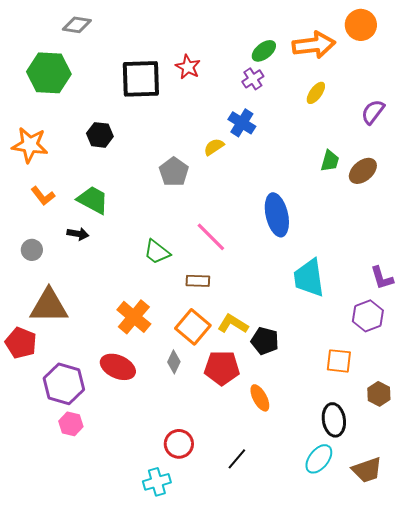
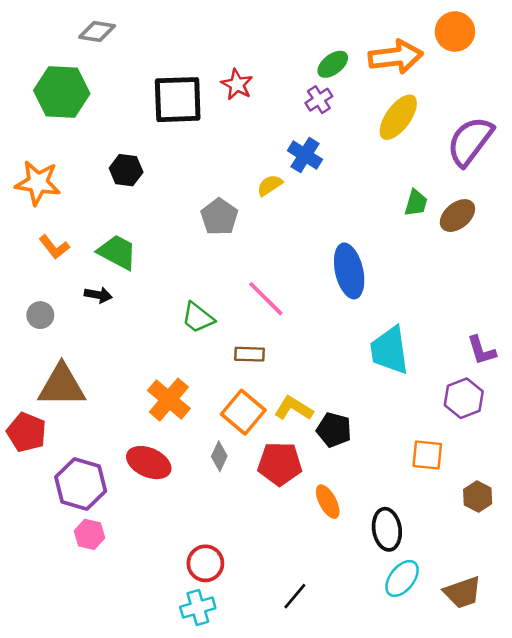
yellow ellipse: (316, 93) -> (398, 117), size x1.6
purple semicircle: (373, 112) -> (470, 141), size x1.6
black ellipse: (334, 420) -> (387, 529), moved
red circle: (179, 444) -> (205, 563), moved
black line: (237, 459) -> (295, 596), moved

